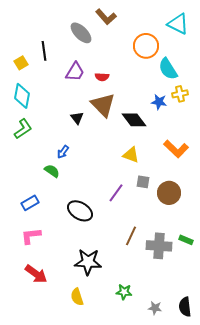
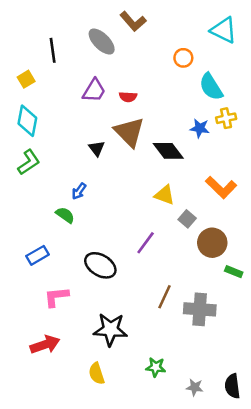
orange circle: (146, 46) -> (183, 58), size x0.6
black line: (44, 51) -> (53, 50), moved
gray square: (143, 182) -> (187, 219), moved, turned 32
pink L-shape: (31, 236) -> (56, 297), moved
green rectangle: (186, 240) -> (234, 272), moved
red arrow: (36, 274) -> (45, 345), turned -55

